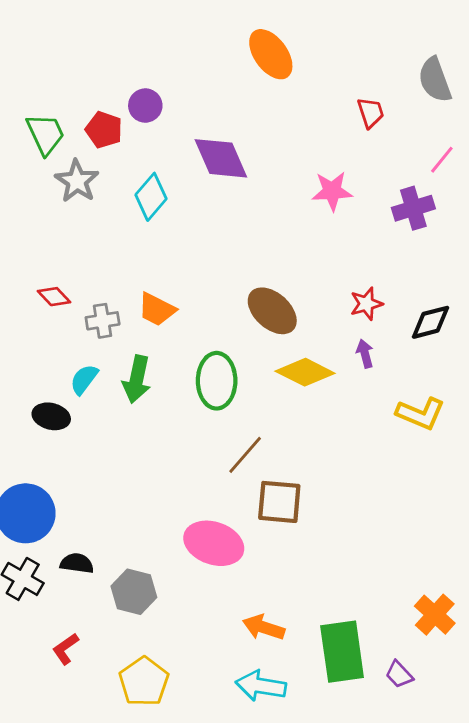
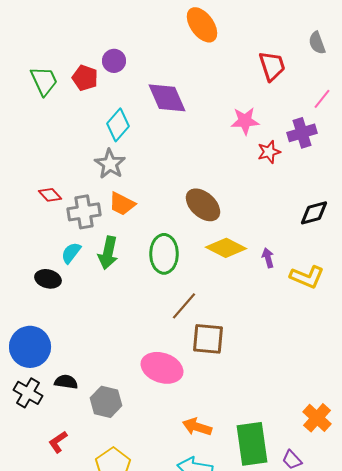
gray semicircle: (435, 80) -> (317, 43), size x0.7
red trapezoid: (371, 113) -> (272, 66), size x1.4
gray star: (77, 181) -> (110, 164), moved
red star: (366, 304) -> (269, 152), moved
gray cross: (103, 321) -> (84, 212), size x1.4
purple arrow: (365, 354) -> (268, 258), moved

